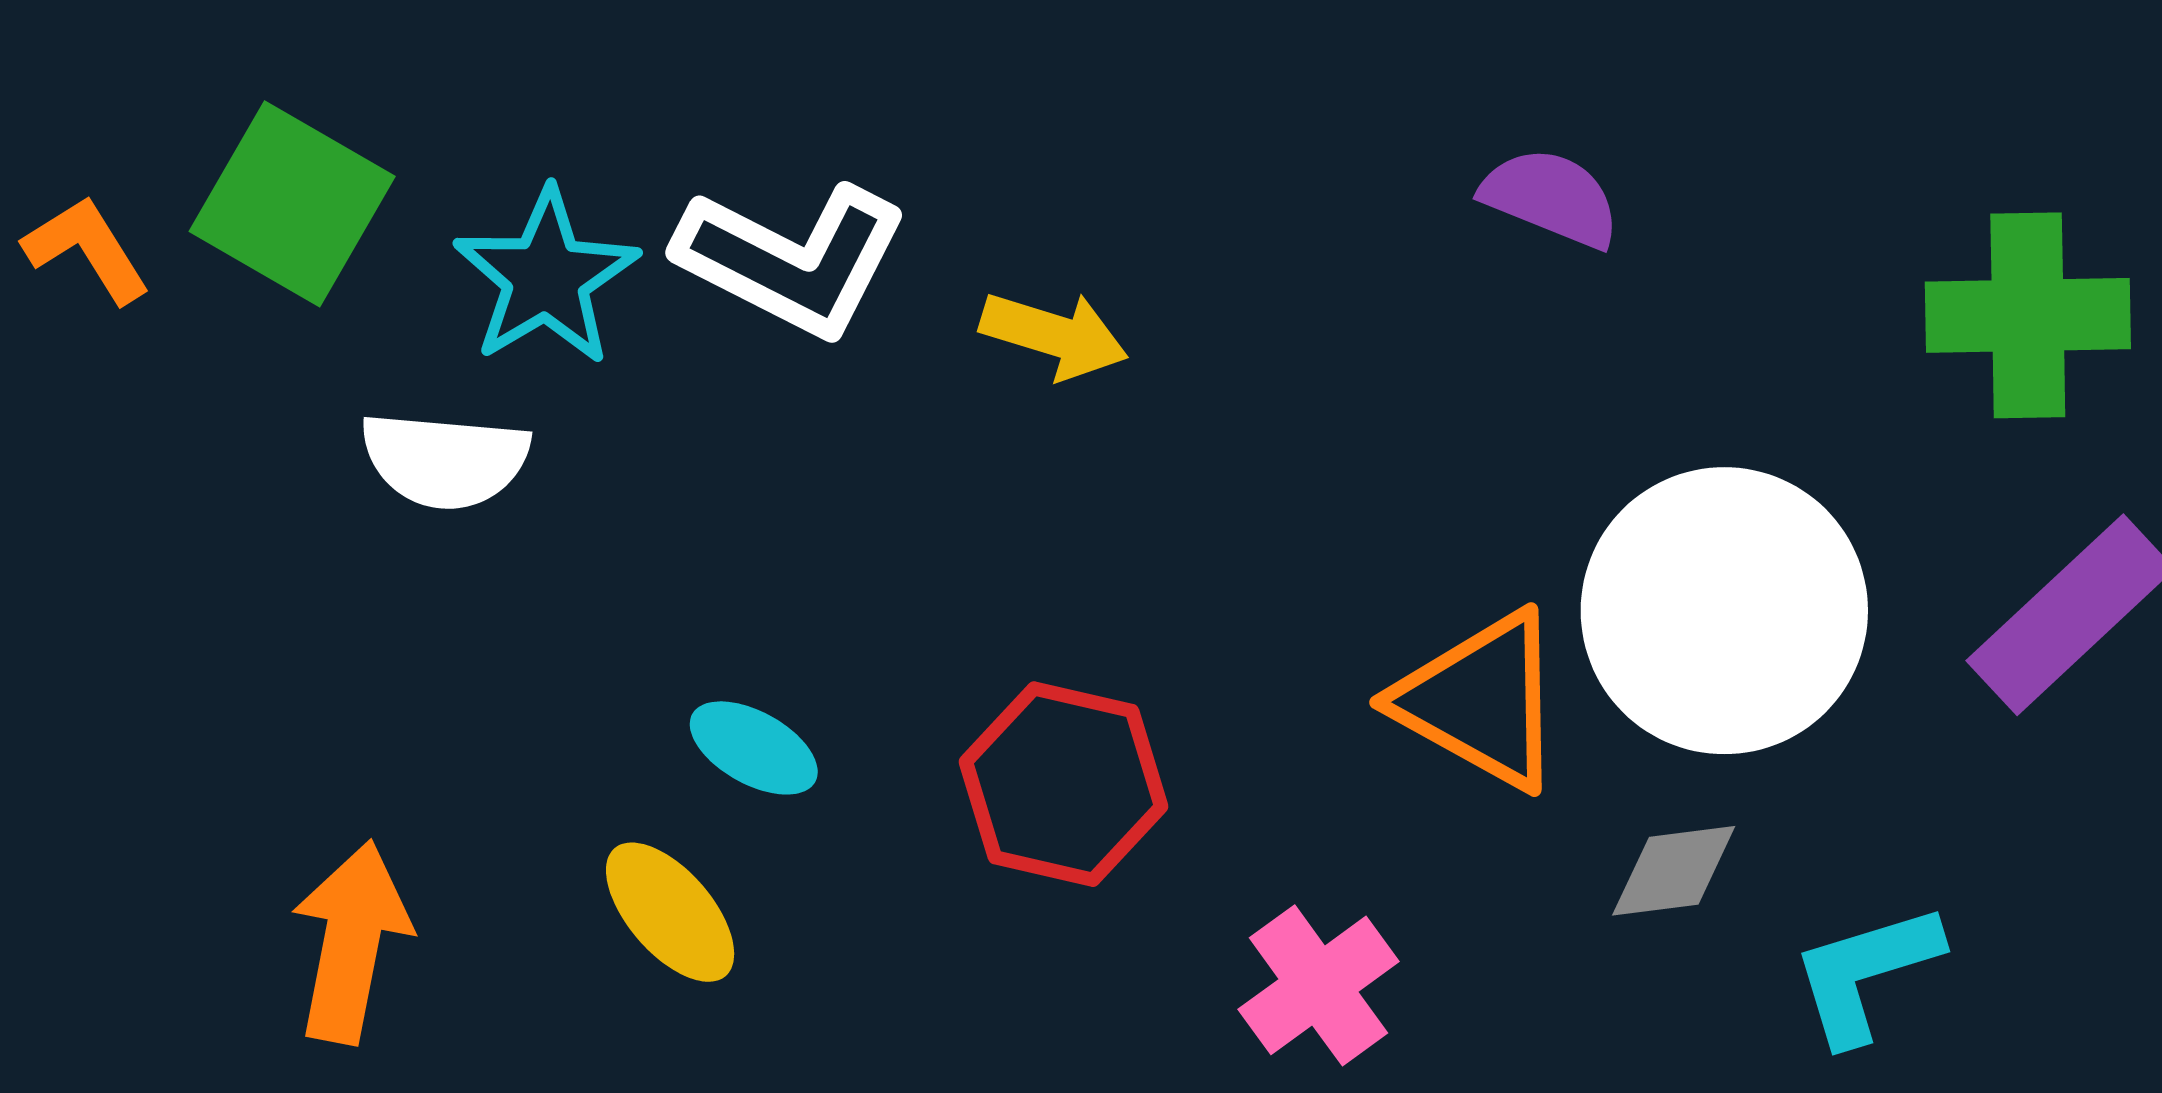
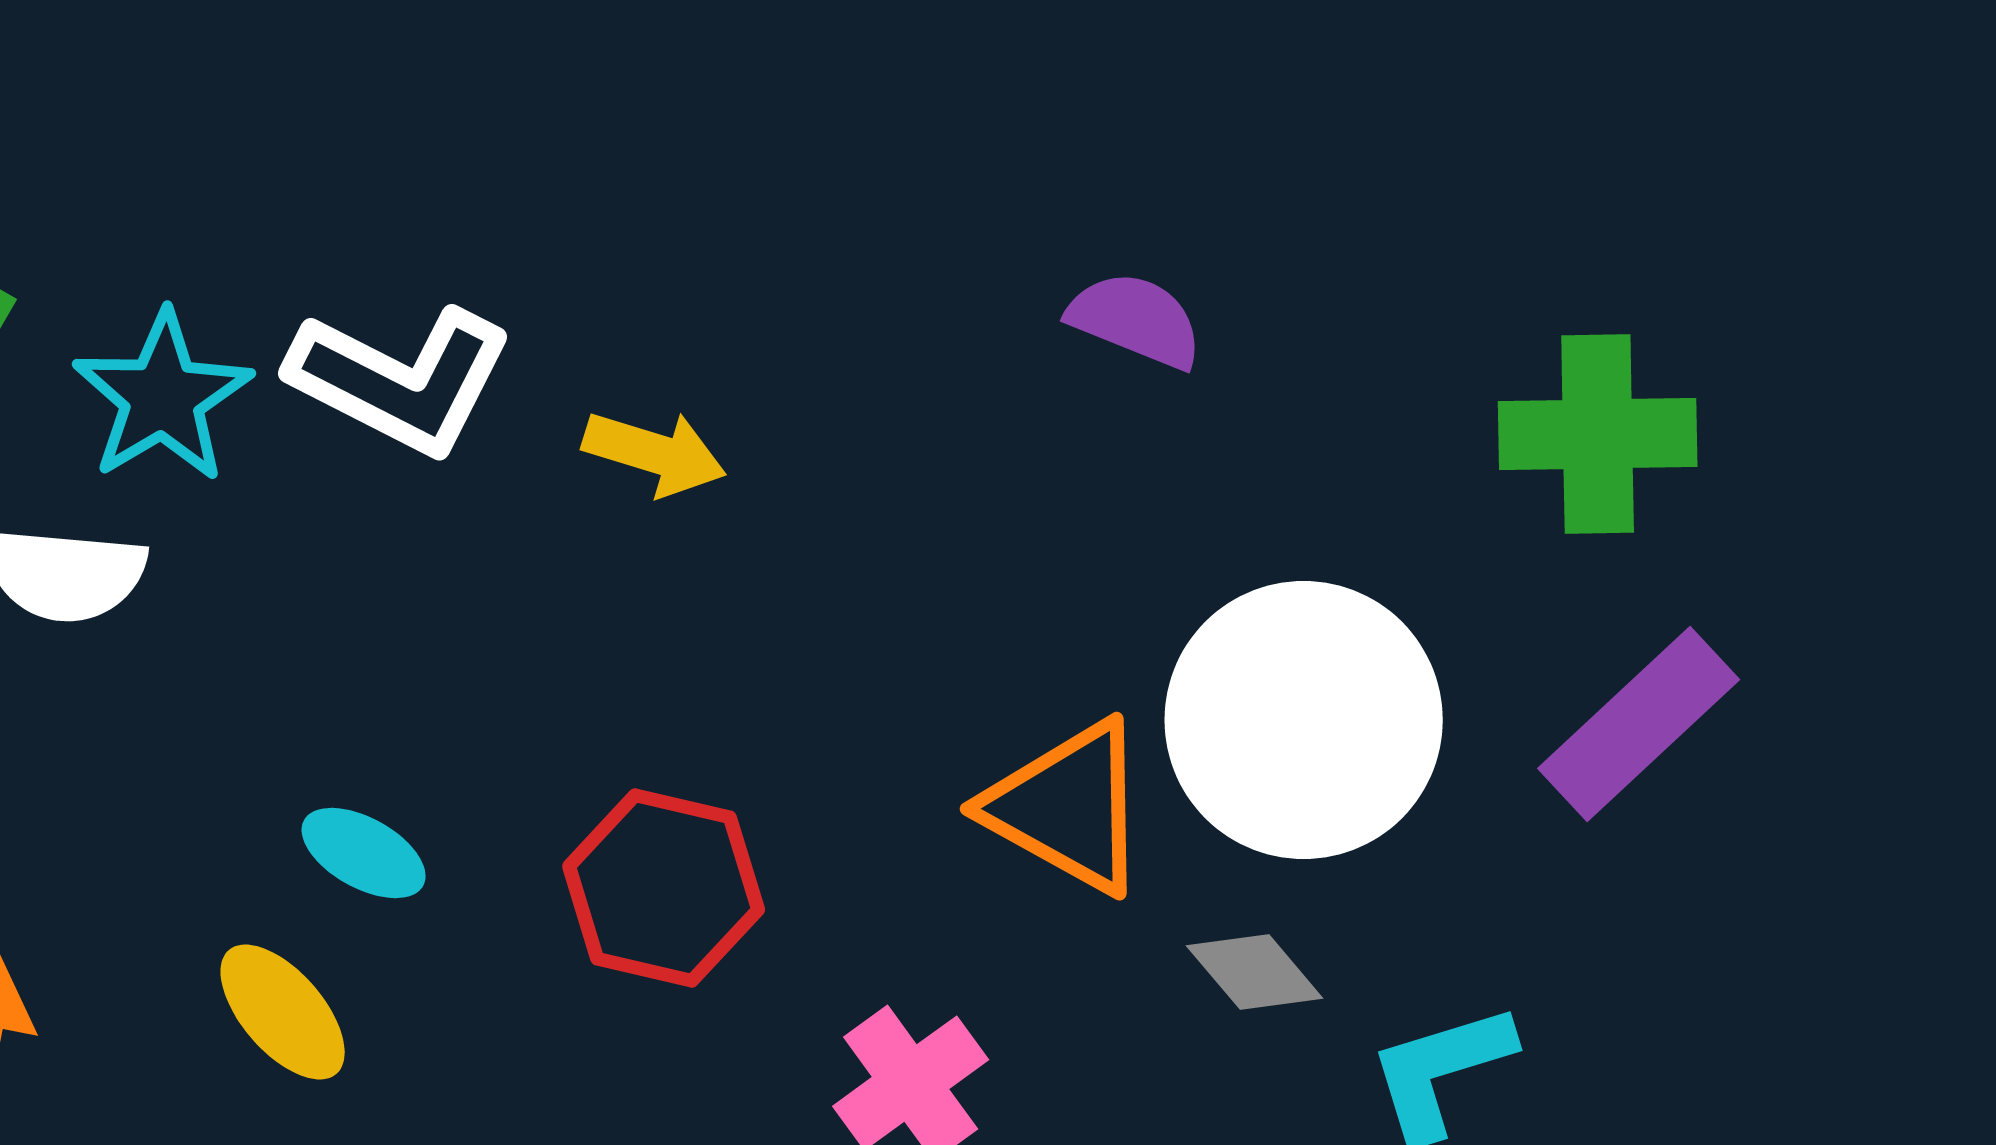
gray diamond: (1674, 871) -> (1255, 972), turned 57

